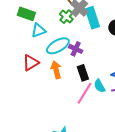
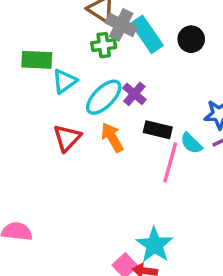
green cross: (66, 17) -> (104, 45), turned -32
purple cross: (76, 49) -> (134, 94), turned 32
black rectangle: (83, 73) -> (158, 130), turned -42

